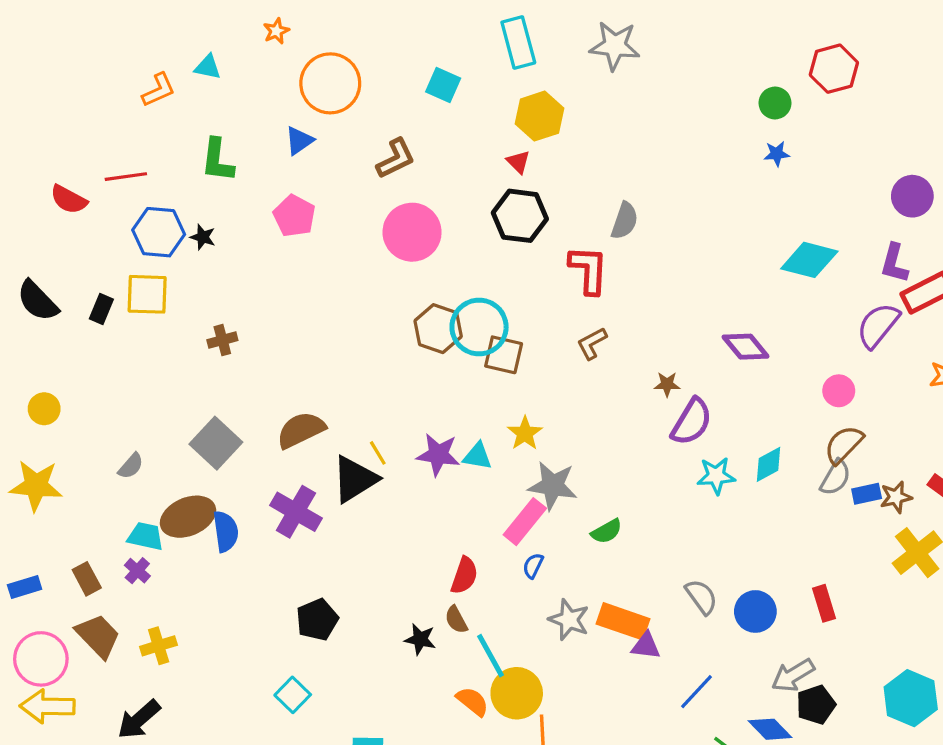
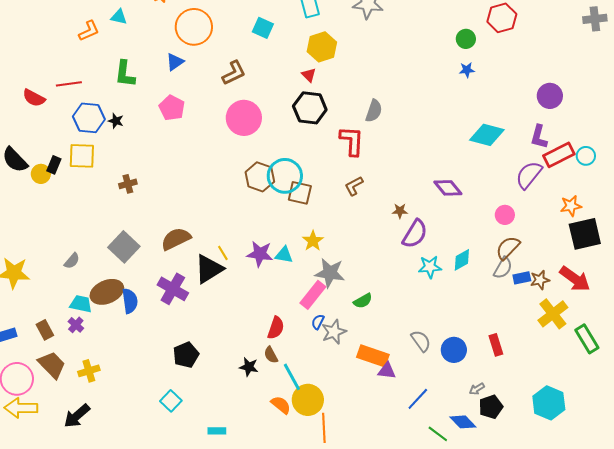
yellow circle: (44, 409) -> (41, 174), moved
gray star: (569, 620) -> (334, 332), moved, turned 30
gray arrow: (793, 675) -> (477, 389), size x0.6

